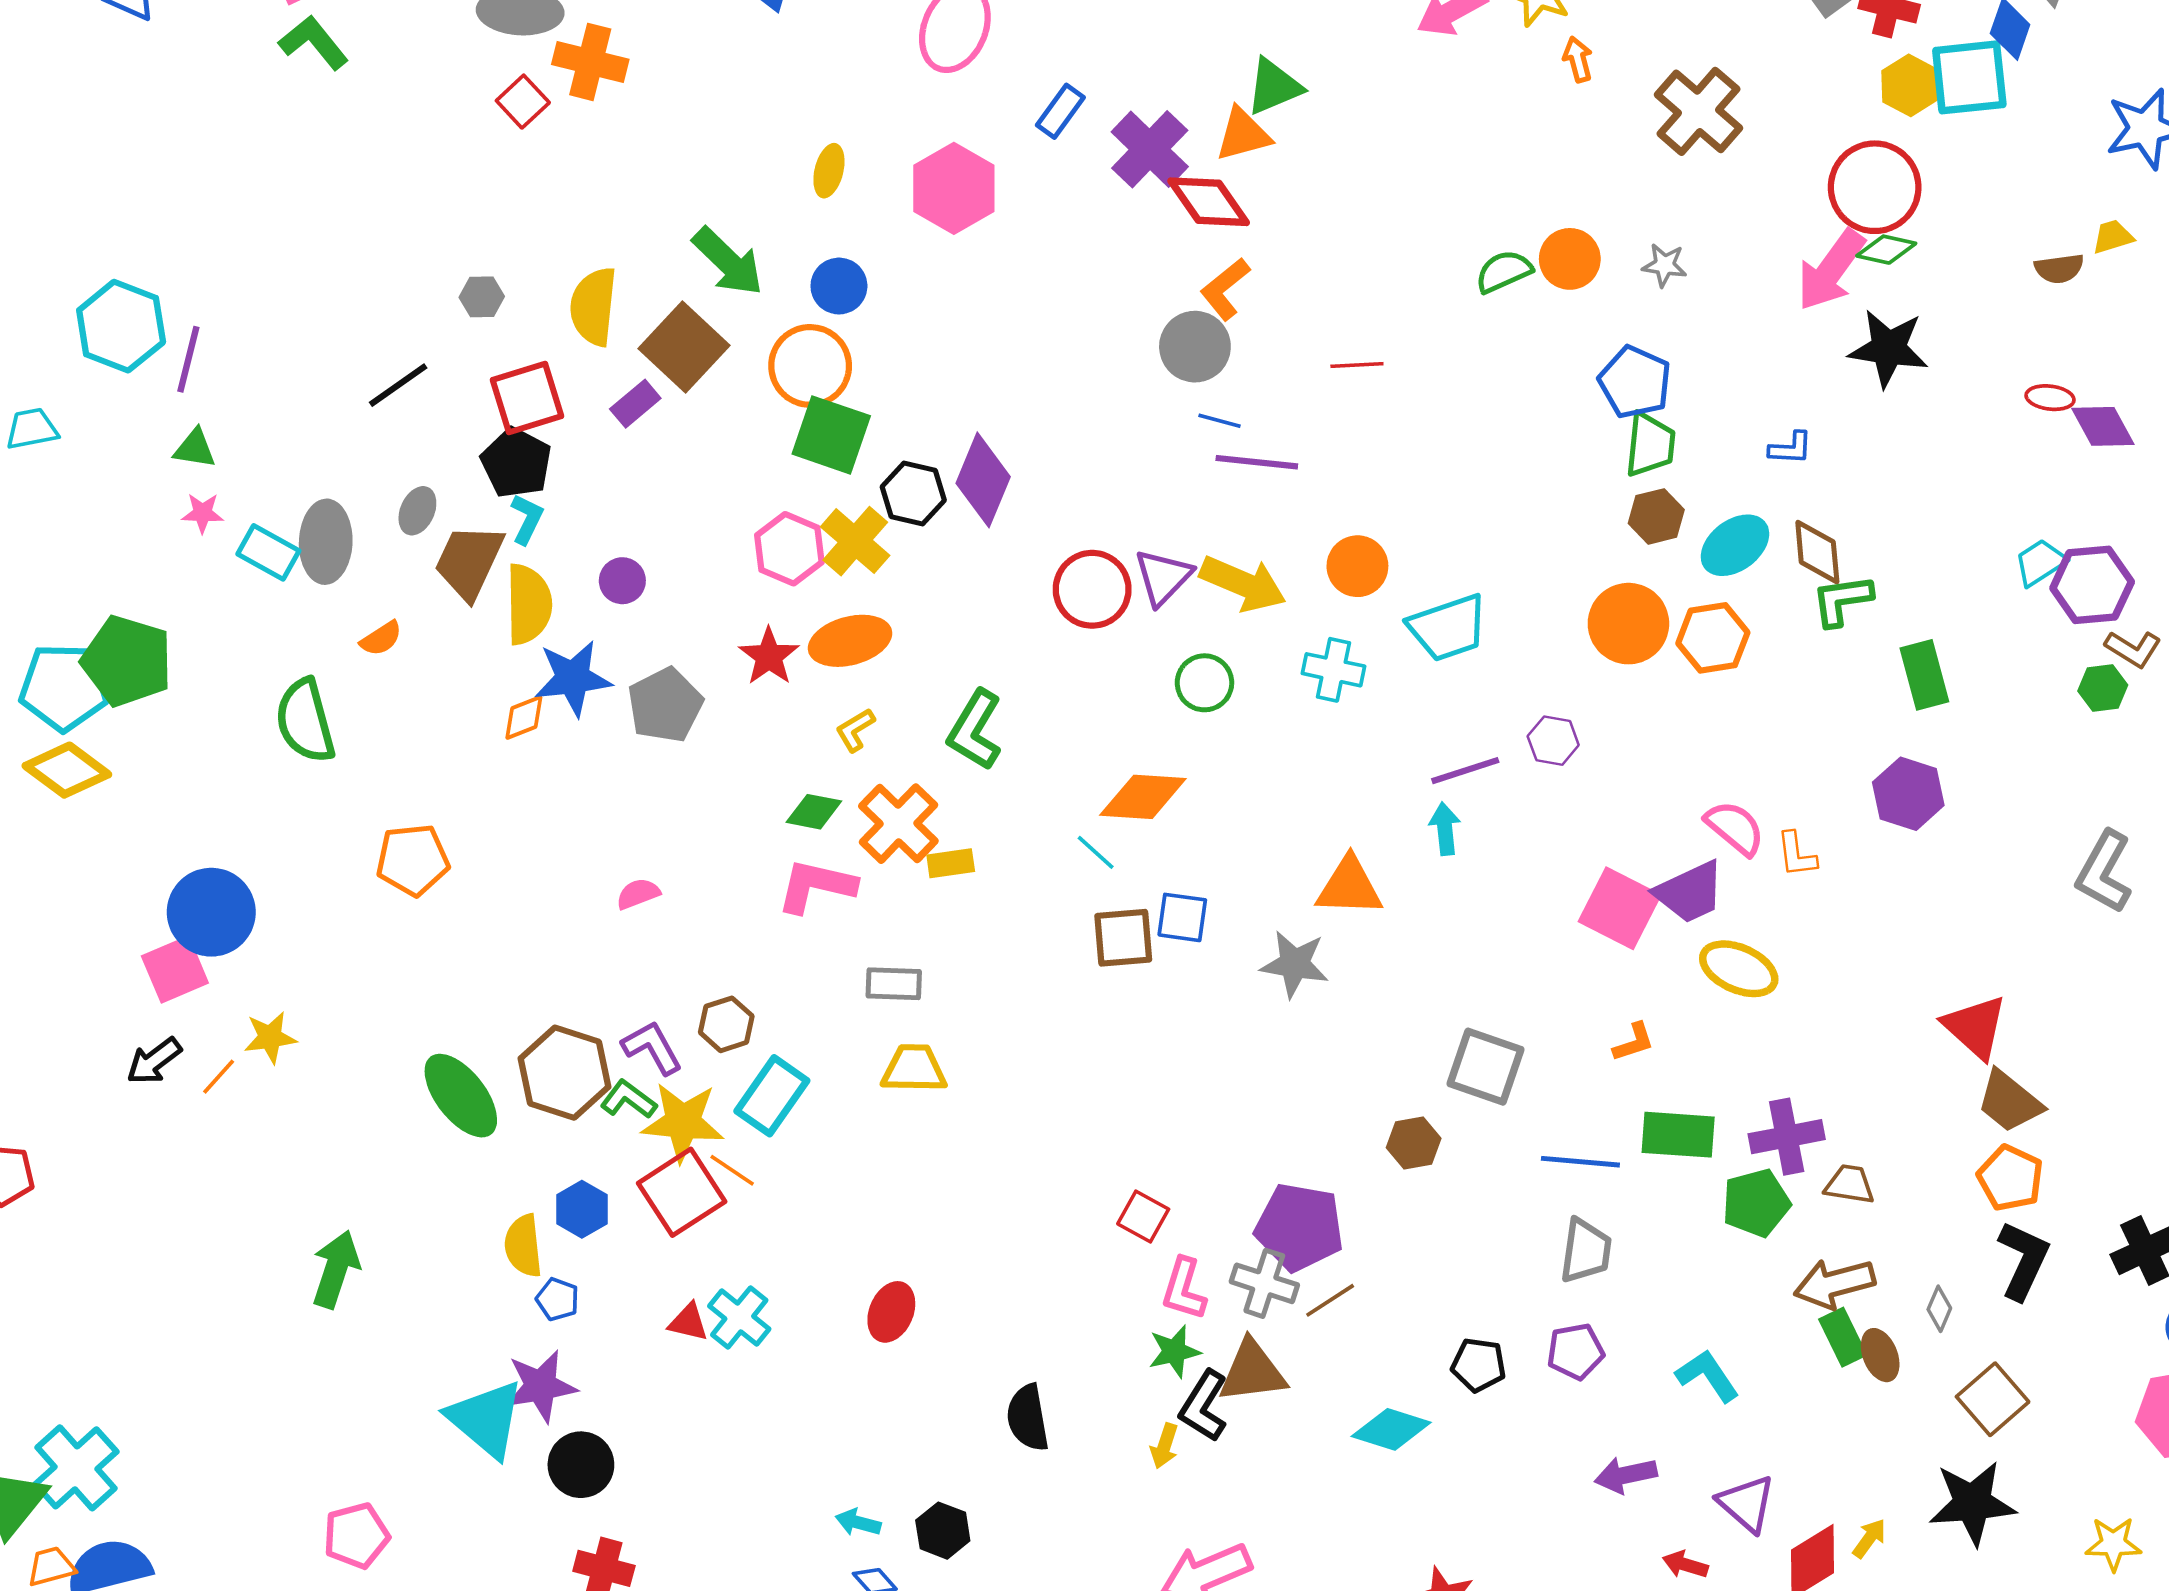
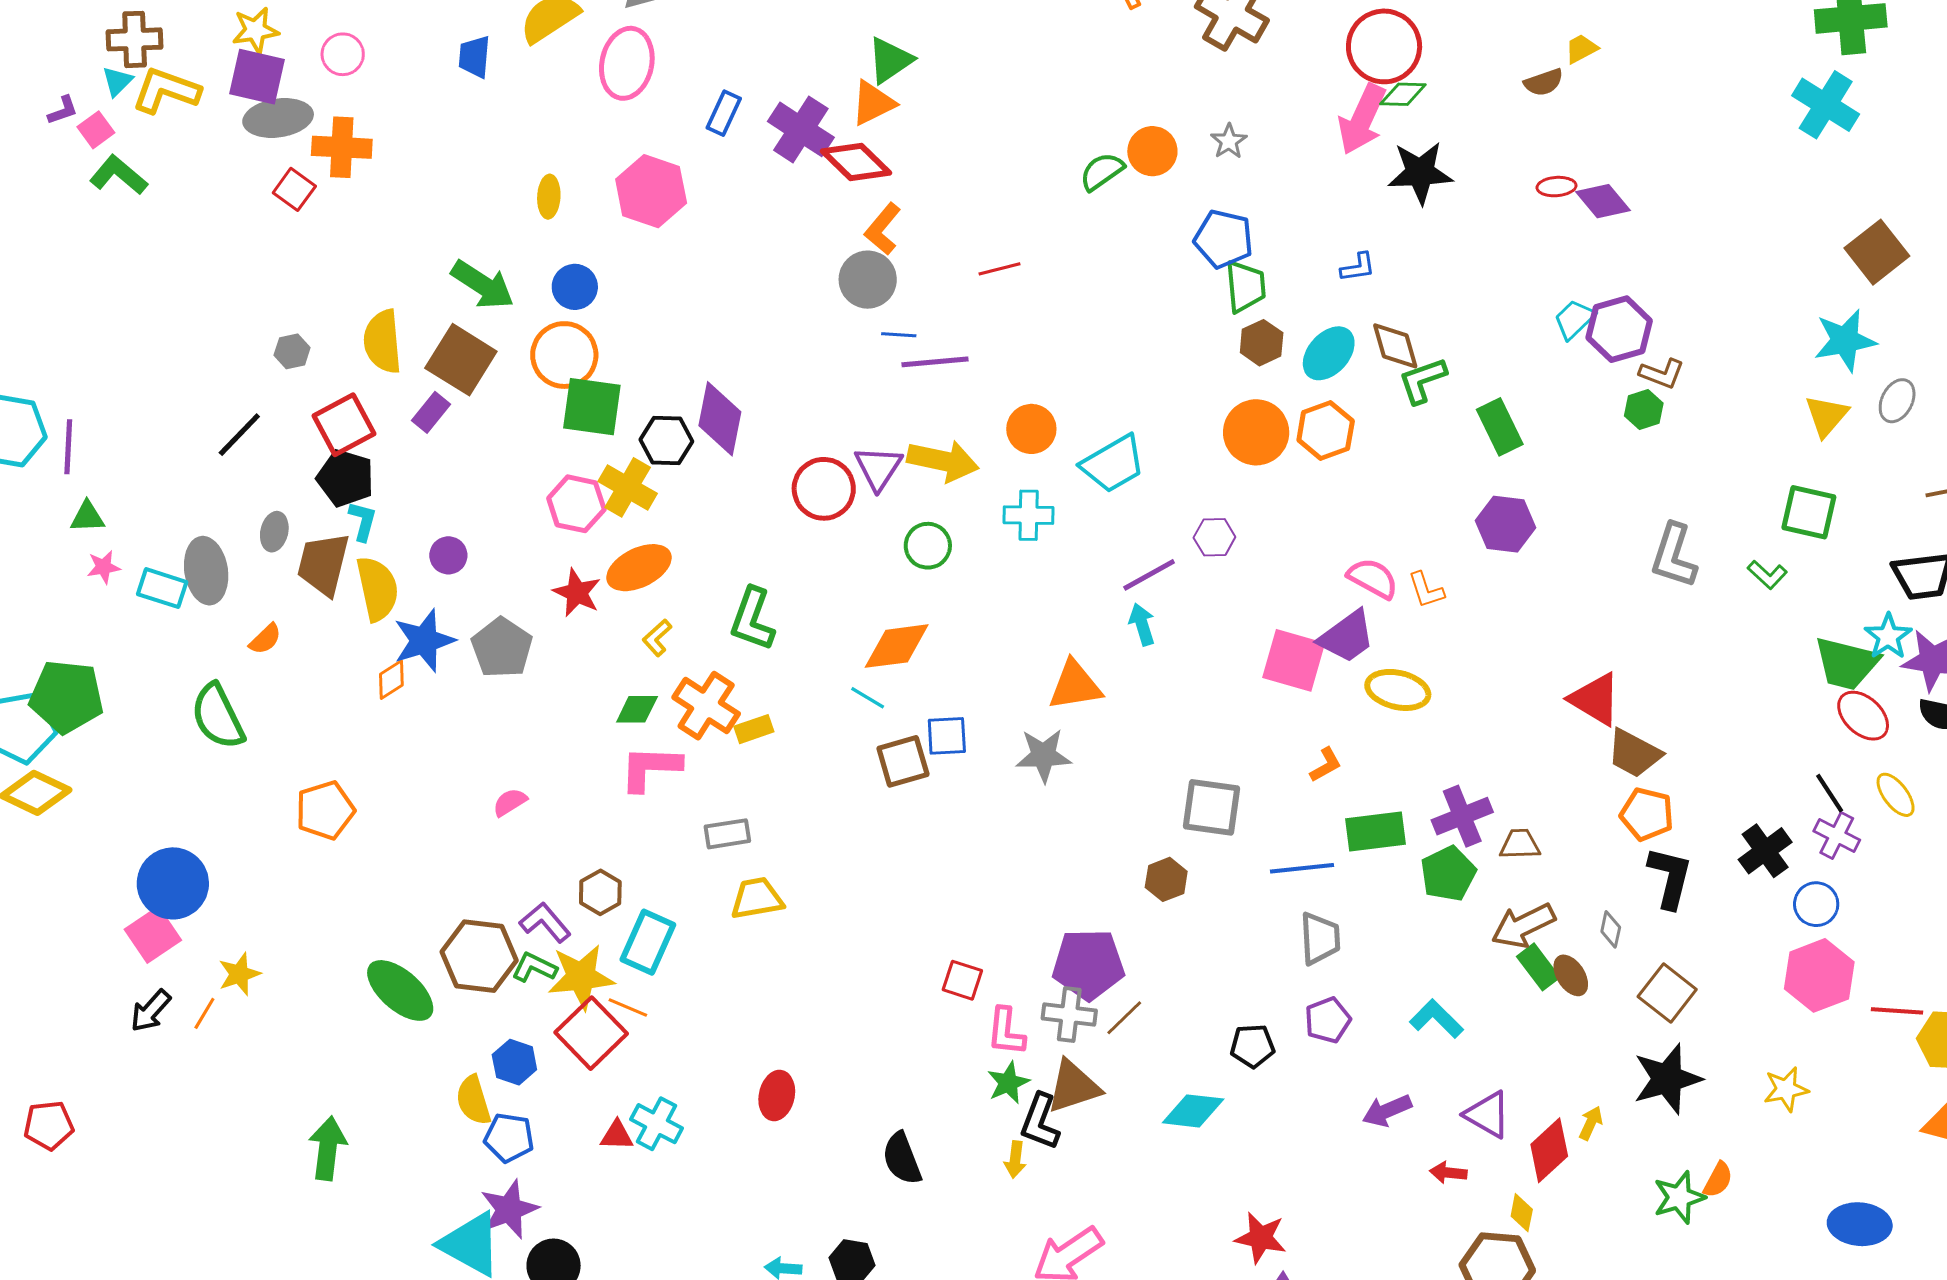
gray star: (1664, 265) -> (1229, 141), turned -30
blue pentagon: (558, 1299) -> (509, 1138), size x1.4

